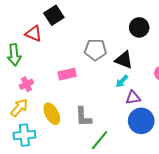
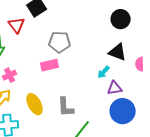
red triangle: (34, 34) -> (17, 25), turned 30
gray pentagon: (95, 50) -> (60, 42), moved
black triangle: (124, 60) -> (118, 52), moved

